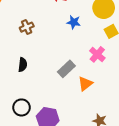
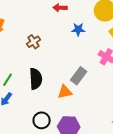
black semicircle: (23, 65) -> (36, 79), size x1.5
orange triangle: (85, 84) -> (65, 92), moved, turned 35

